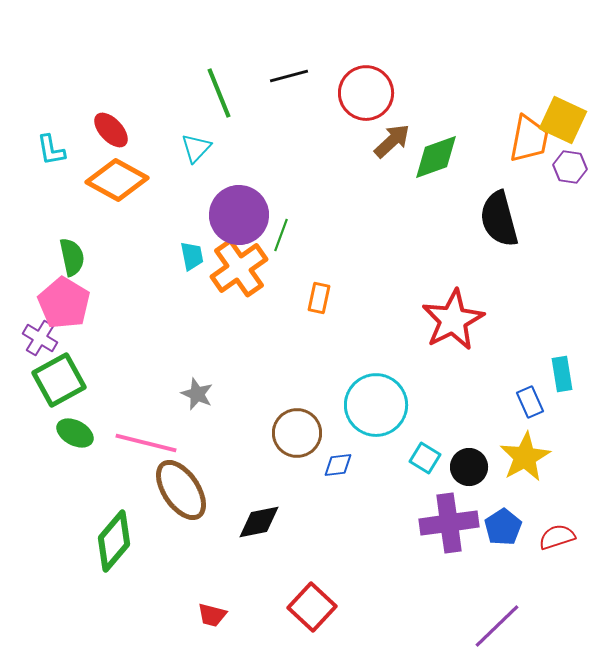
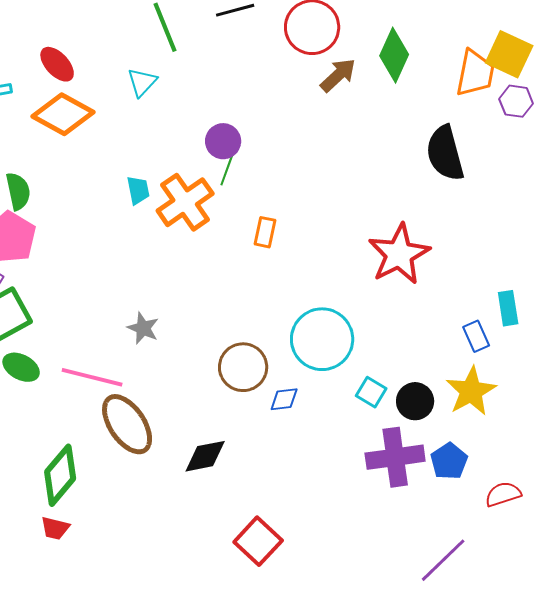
green diamond: (436, 157) -> (394, 55), moved, turned -46
purple circle: (239, 215) -> (223, 141), moved, size x0.6
red semicircle: (557, 537) -> (503, 494), moved
red trapezoid: (212, 615) -> (55, 528), moved

